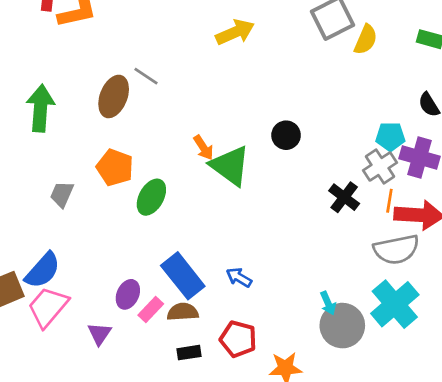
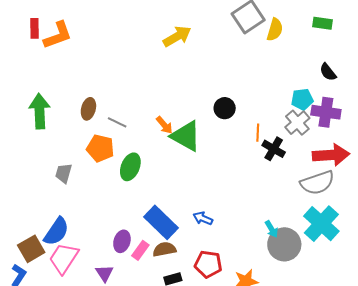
gray line: (146, 76) -> (117, 122), moved
brown ellipse: (114, 96) -> (88, 109), moved, size x0.7
orange line: (389, 201) -> (258, 133), moved

